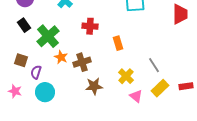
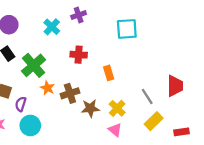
red trapezoid: (180, 14) -> (175, 86), moved
brown star: (94, 86) -> (90, 108), moved
red rectangle: (186, 86) -> (182, 132), moved
pink triangle: (136, 96) -> (115, 130), moved

